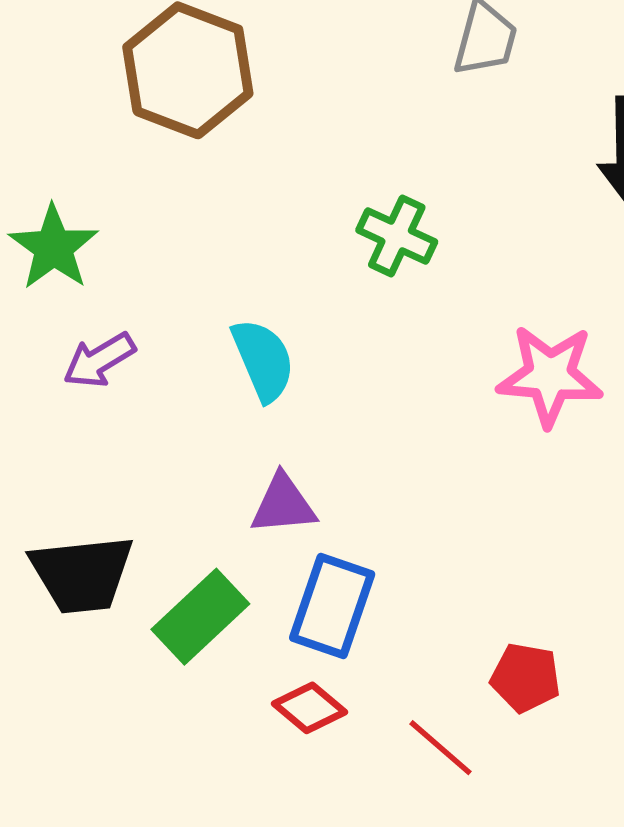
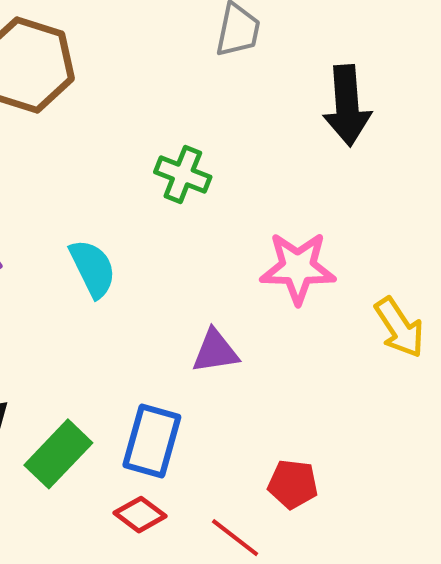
purple triangle: (283, 504) -> (215, 351), moved

